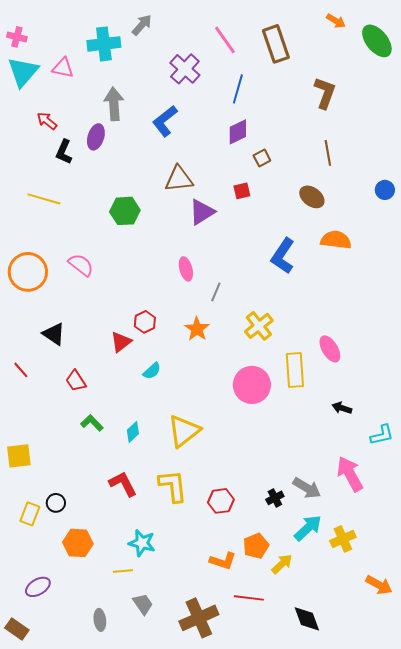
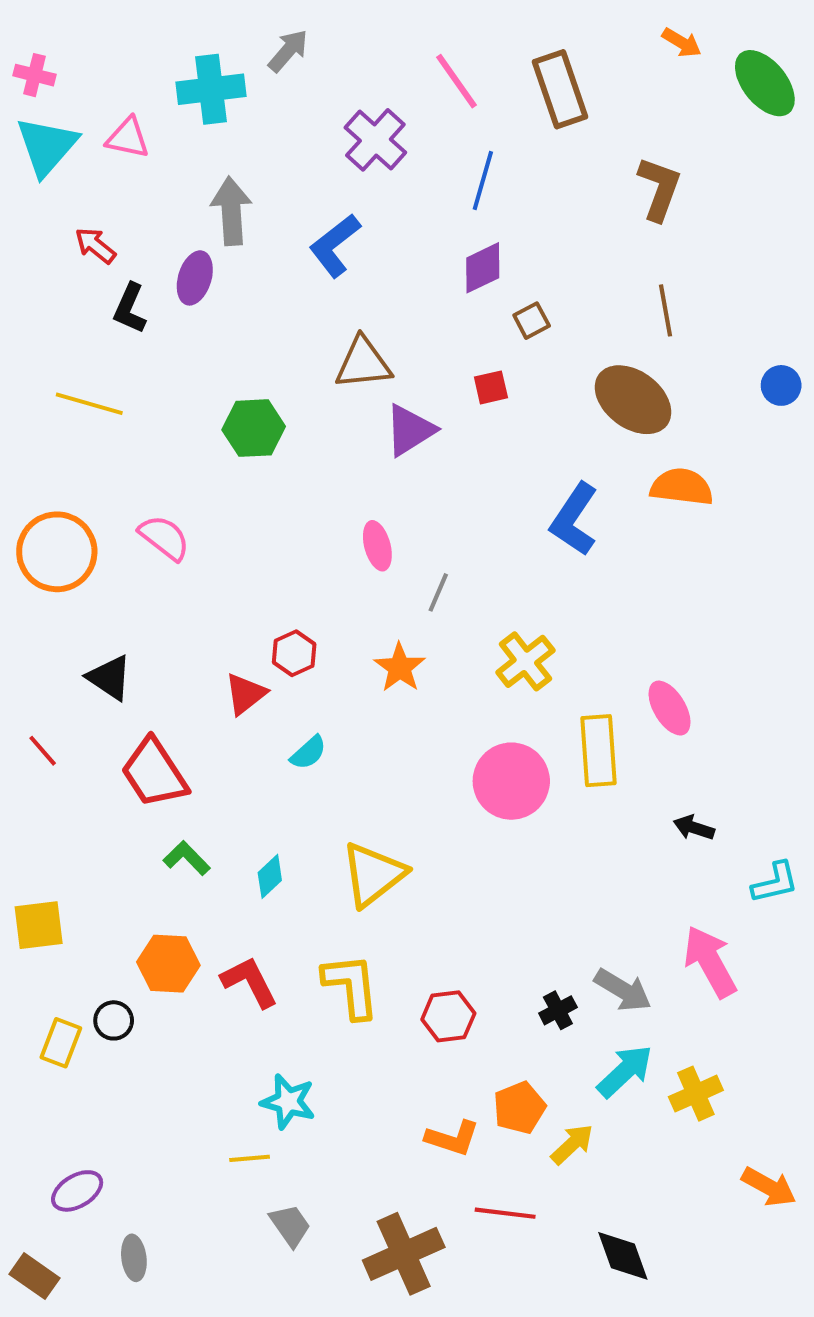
brown ellipse: (312, 197) -> (633, 400), size x1.5
red trapezoid: (76, 381) -> (154, 773), size x1.6
orange hexagon: (78, 543) -> (168, 964), moved
gray ellipse: (100, 620) -> (134, 1258), moved

